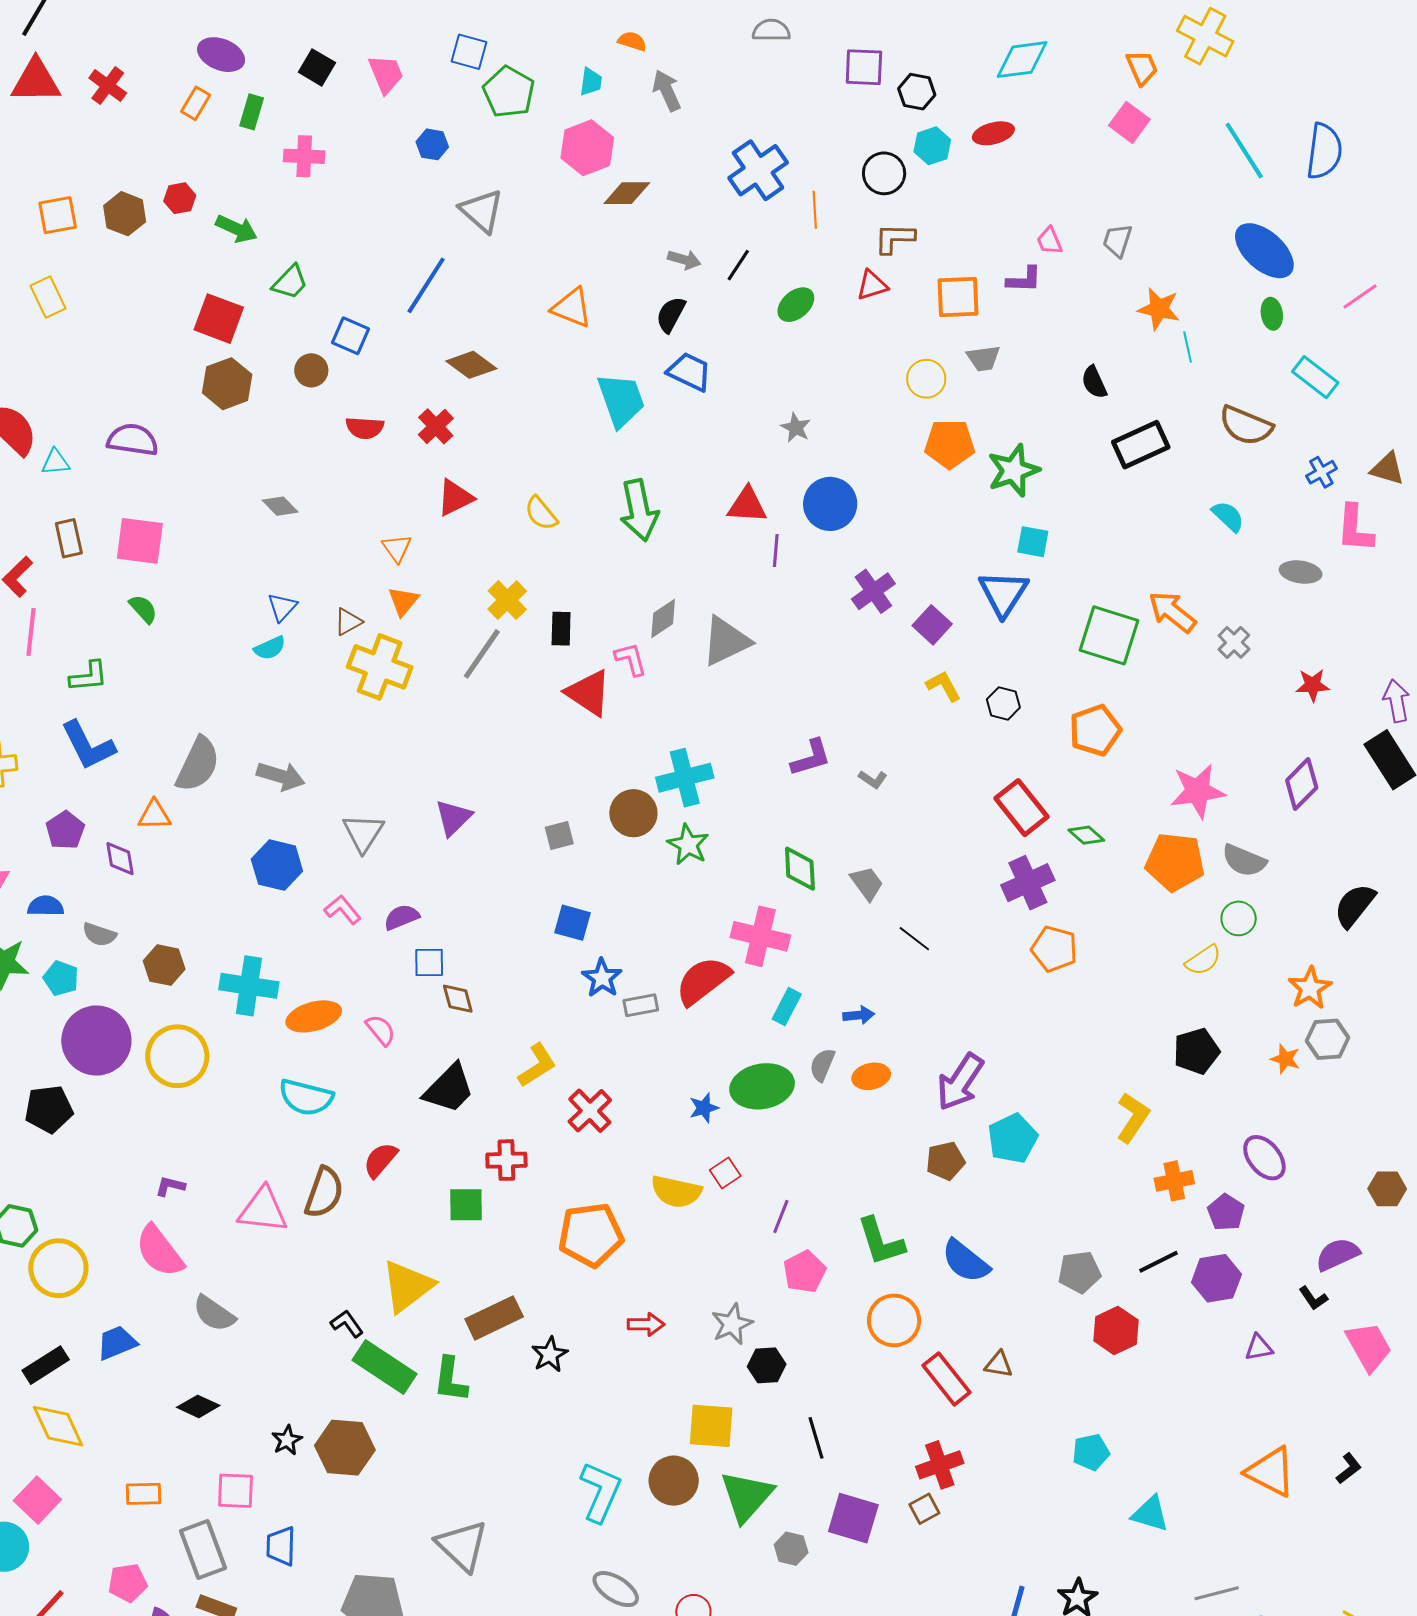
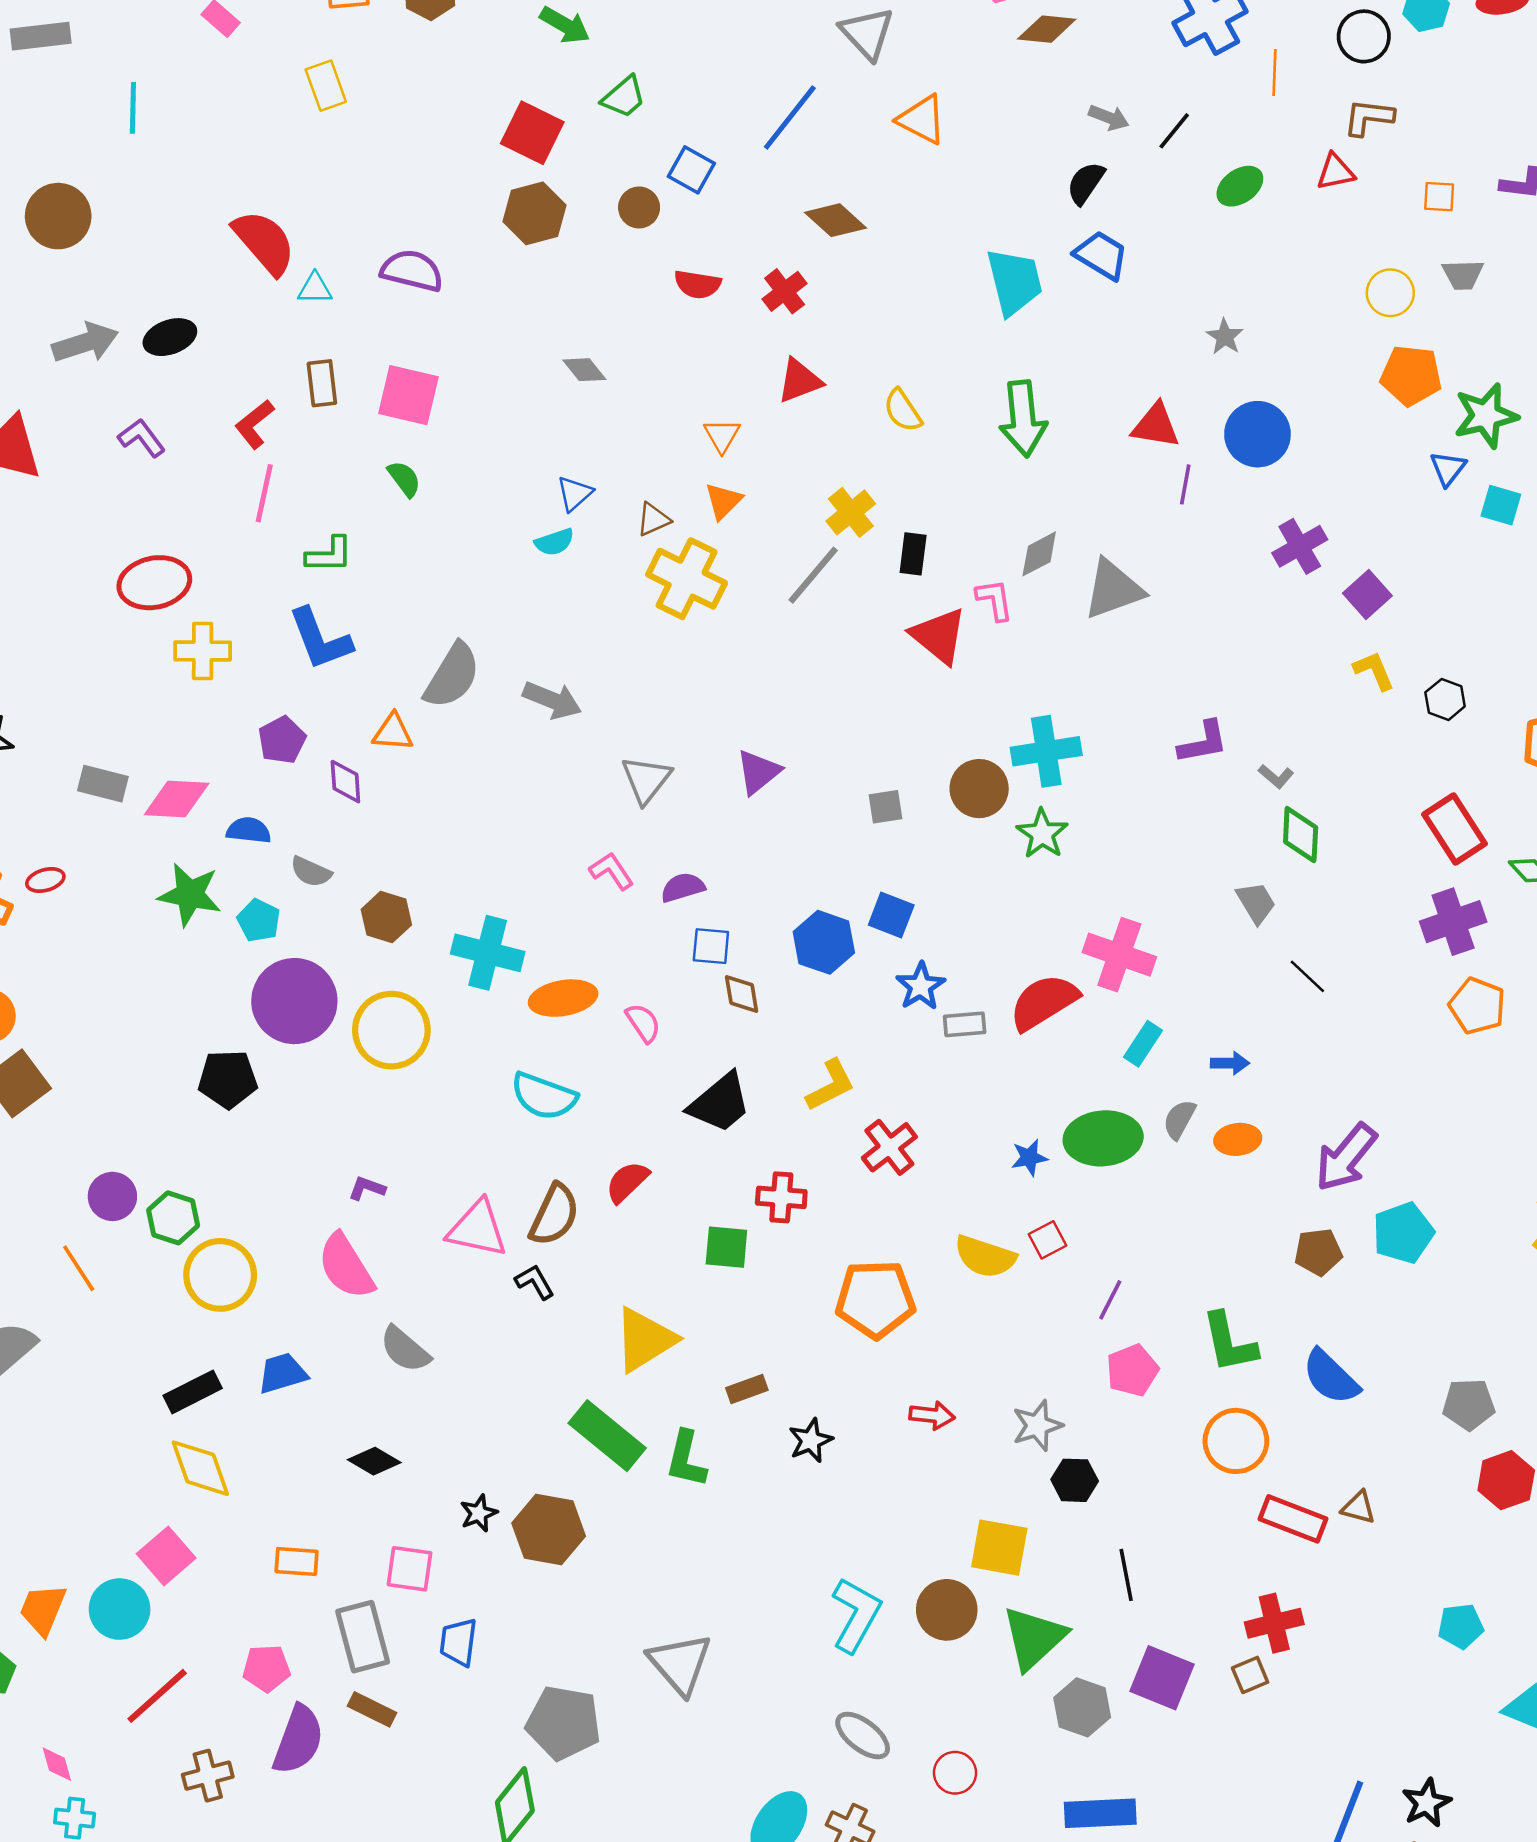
orange square: (958, 297) -> (1439, 197), size x0.6
orange triangle: (572, 308) -> (922, 119), moved
blue triangle: (1003, 593) -> (1448, 468), moved, size x0.6
blue hexagon: (277, 865) -> (824, 942), moved
green diamond: (800, 869) -> (1301, 835), moved
brown rectangle: (494, 1318) -> (747, 1389), size x0.6
black L-shape: (347, 1324) -> (535, 1282), moved
red rectangle: (947, 1379) -> (1293, 1519), turned -36
gray hexagon: (791, 1549) -> (1082, 1707), size x1.4

